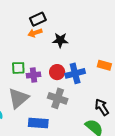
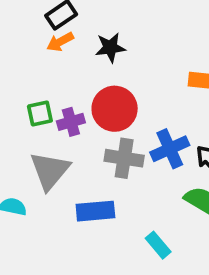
red circle: (57, 72) -> (115, 109), size x1.5
blue cross: (75, 73) -> (170, 149), moved

